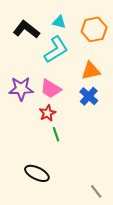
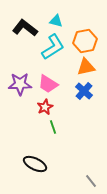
orange hexagon: (94, 29) -> (85, 41), moved

